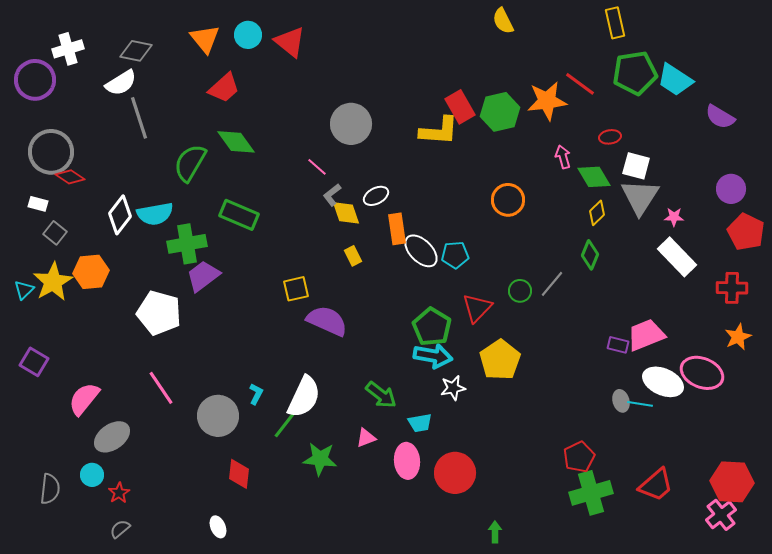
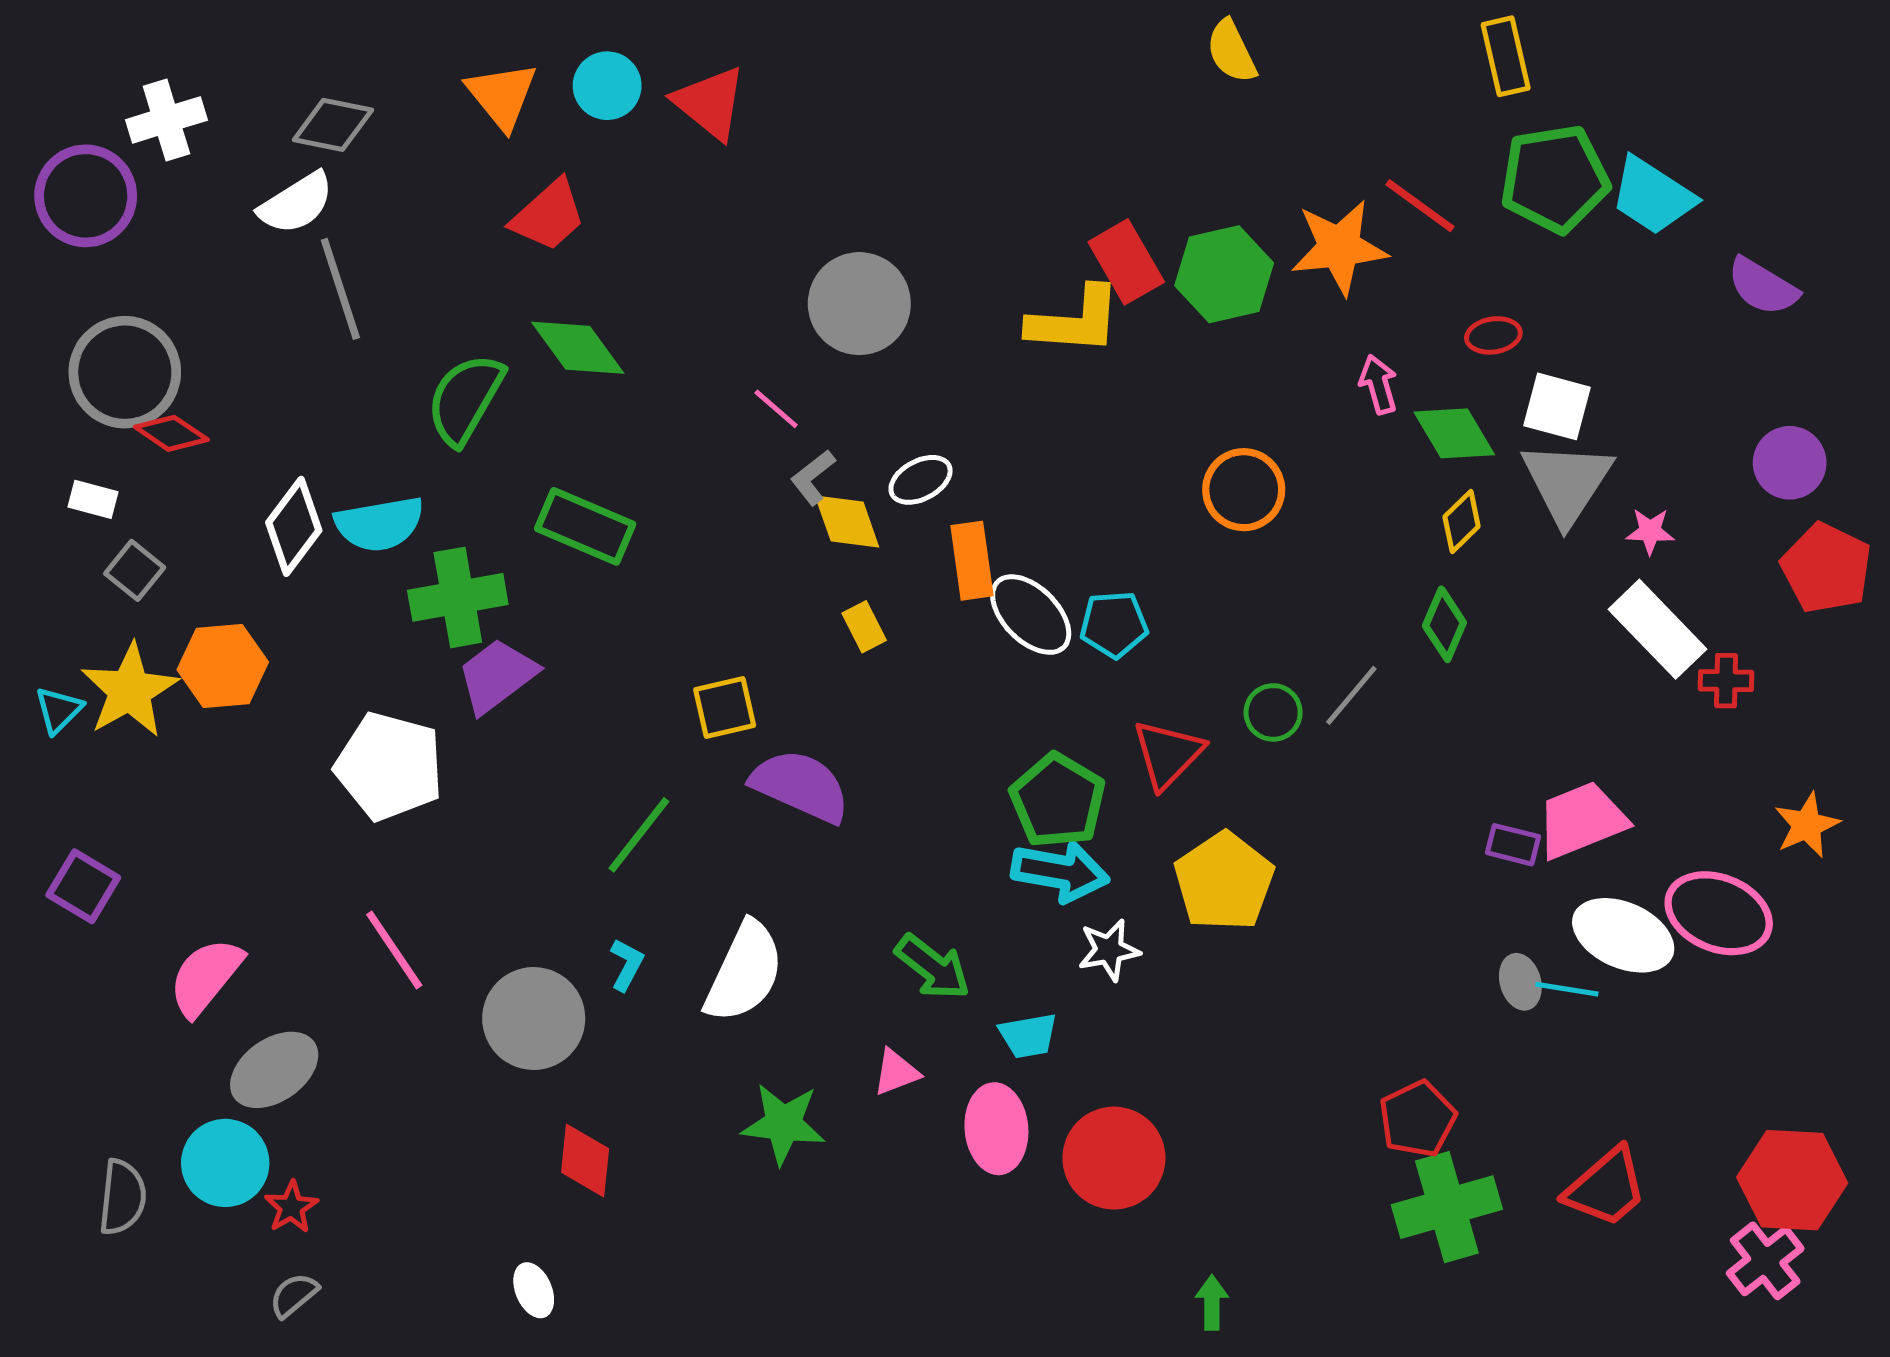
red cross: (732, 288) -> (1726, 681), moved, size x0.7
green line: (287, 422) -> (639, 835), moved
cyan circle: (92, 475) -> (225, 1163), size x1.5

